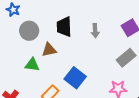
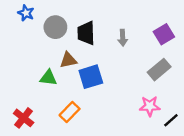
gray circle: (29, 31) -> (55, 27), moved
blue square: (75, 78) -> (91, 77), moved, turned 35

